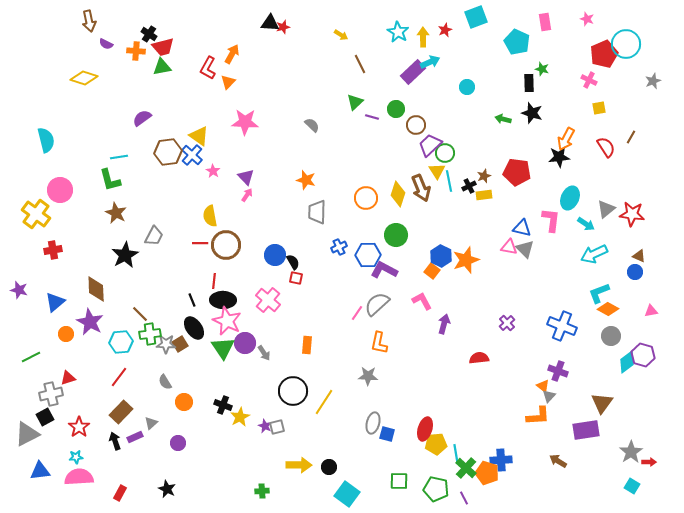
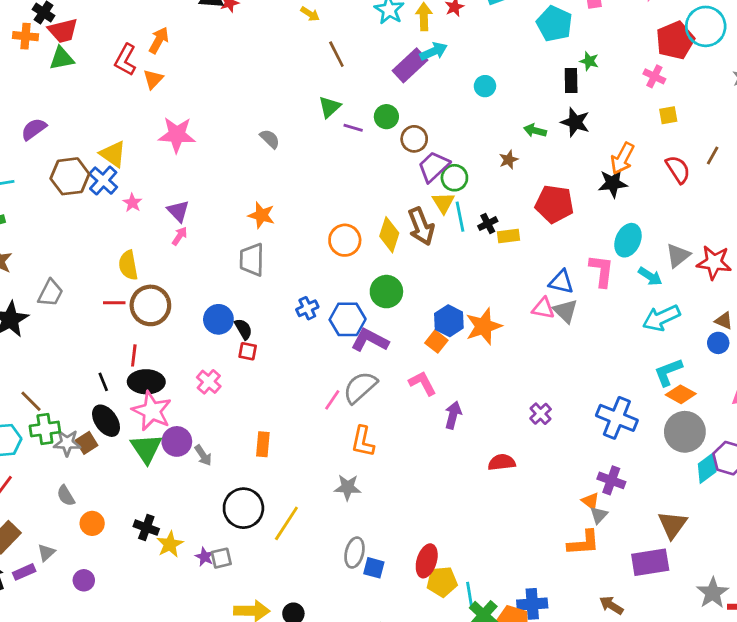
brown star: (484, 176) -> (509, 160), moved
gray trapezoid: (317, 212) -> (252, 260), moved
pink cross: (268, 300) -> (209, 382), size x0.7
gray circle: (611, 336) -> (685, 432), size x1.5

